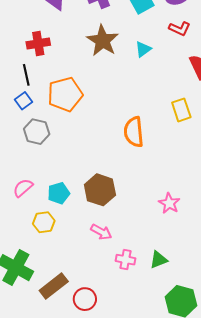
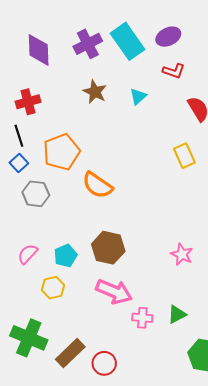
brown star: (103, 41) -> (95, 92), size x0.7
orange semicircle: (134, 132) -> (97, 185), moved, turned -44
pink arrow: (101, 232) -> (114, 292), size x1.6

